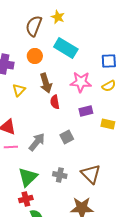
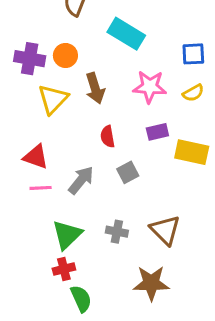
orange circle: (35, 56) -> (65, 55), moved
yellow triangle: (19, 90) -> (53, 99), size x1.5
red semicircle: (55, 102) -> (108, 137), moved
yellow rectangle: (108, 124) -> (192, 152), size x1.5

